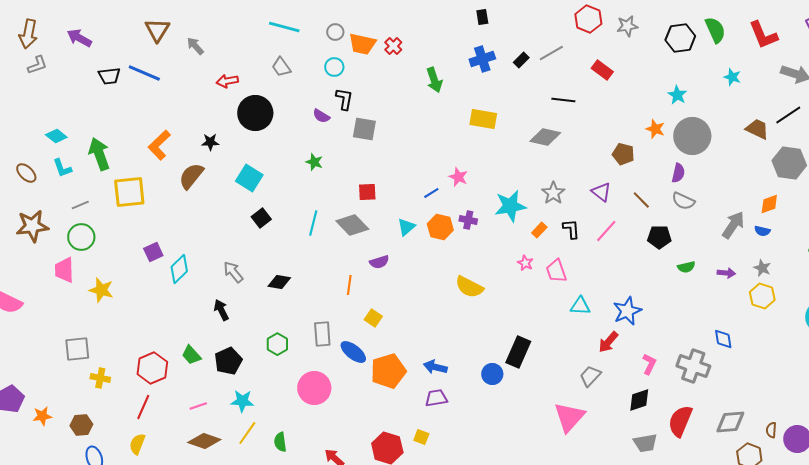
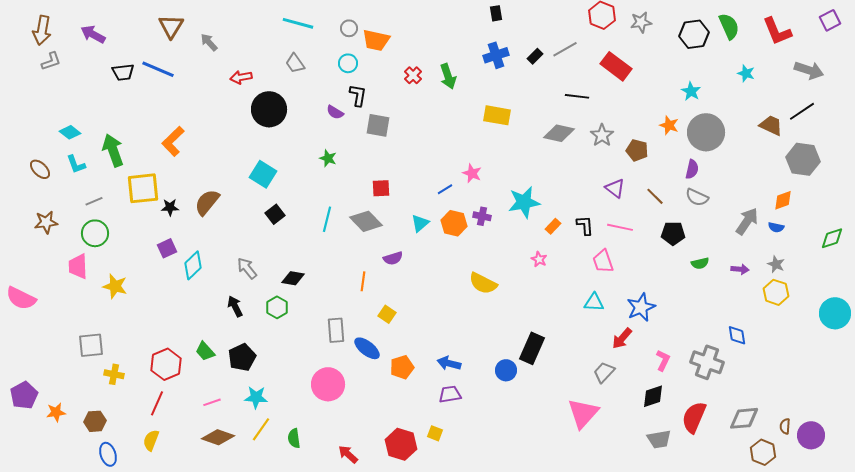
red cross: (393, 46) -> (413, 75), moved
red rectangle: (602, 70) -> (616, 66), size x1.4
black star: (210, 142) -> (170, 207), moved
brown semicircle: (191, 176) -> (207, 202), moved
gray star: (553, 193) -> (602, 135), moved
brown star: (32, 226) -> (46, 222), size x0.7
pink line: (606, 231) -> (620, 227), turned 60
pink trapezoid: (556, 271) -> (603, 261), moved
green hexagon: (277, 344) -> (277, 307), moved
orange pentagon: (388, 371) -> (402, 367), size x0.7

